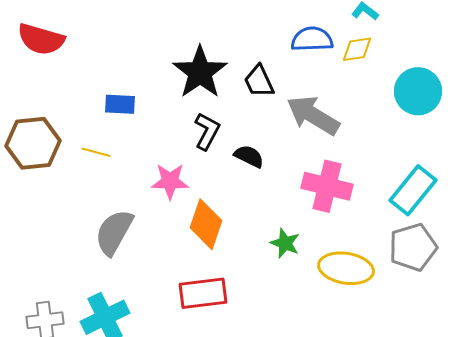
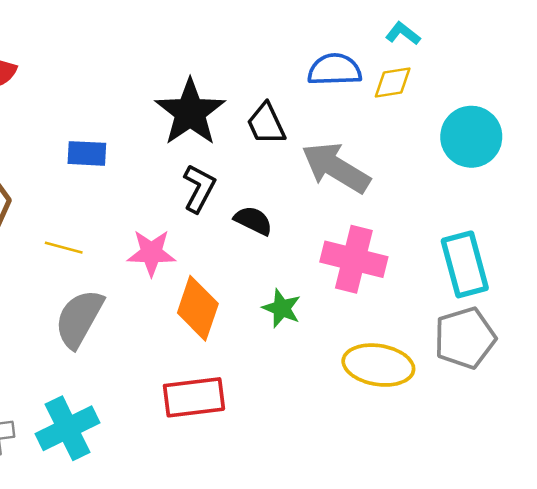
yellow line: (96, 152) -> (64, 248), moved
cyan rectangle: (413, 190) -> (465, 264), turned -54
green star: (285, 243) -> (282, 308), moved

